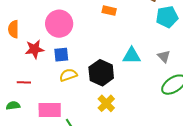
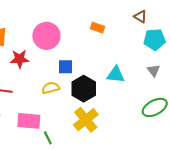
blue square: (61, 55) -> (66, 67), moved
gray triangle: (164, 56) -> (154, 70), moved
yellow cross: (106, 103) -> (86, 120), size x1.4

